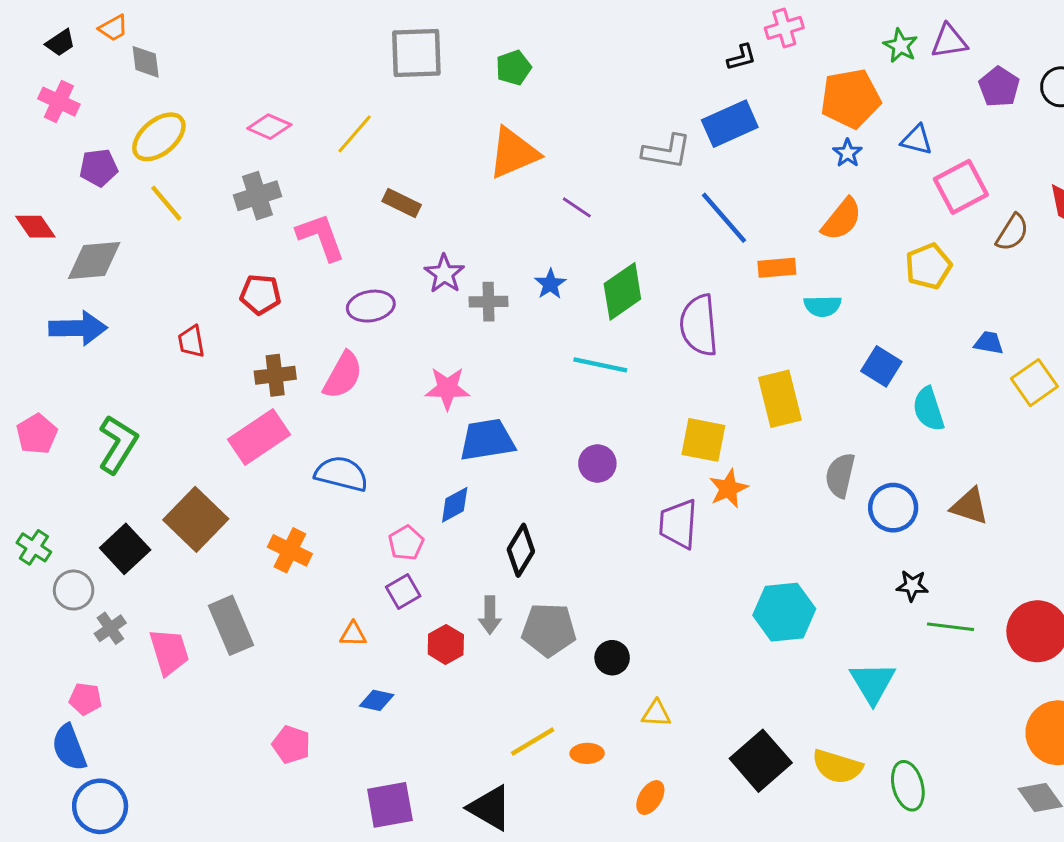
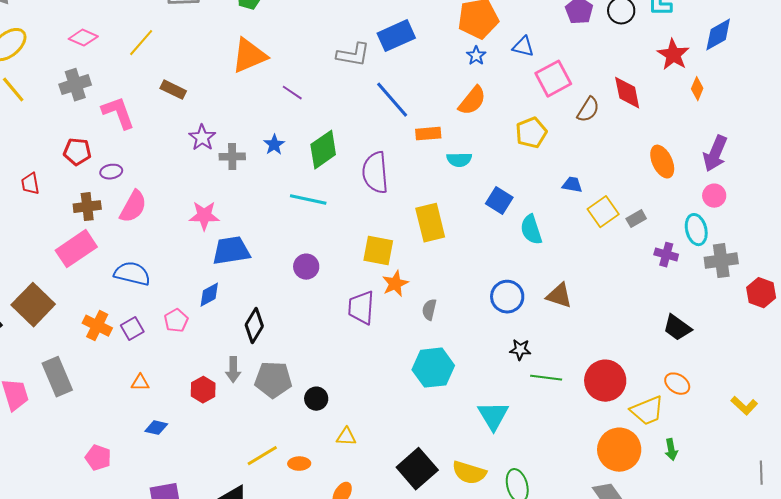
purple ellipse: (371, 306) -> (111, 172), moved, size x0.7
gray semicircle: (840, 475) -> (429, 310), moved, size x0.7
purple square: (403, 592) -> (132, 329), moved

